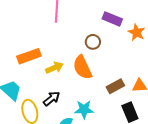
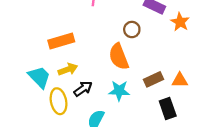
yellow arrow: (54, 68) -> (68, 69), moved
cyan star: (84, 109) -> (119, 91), moved

